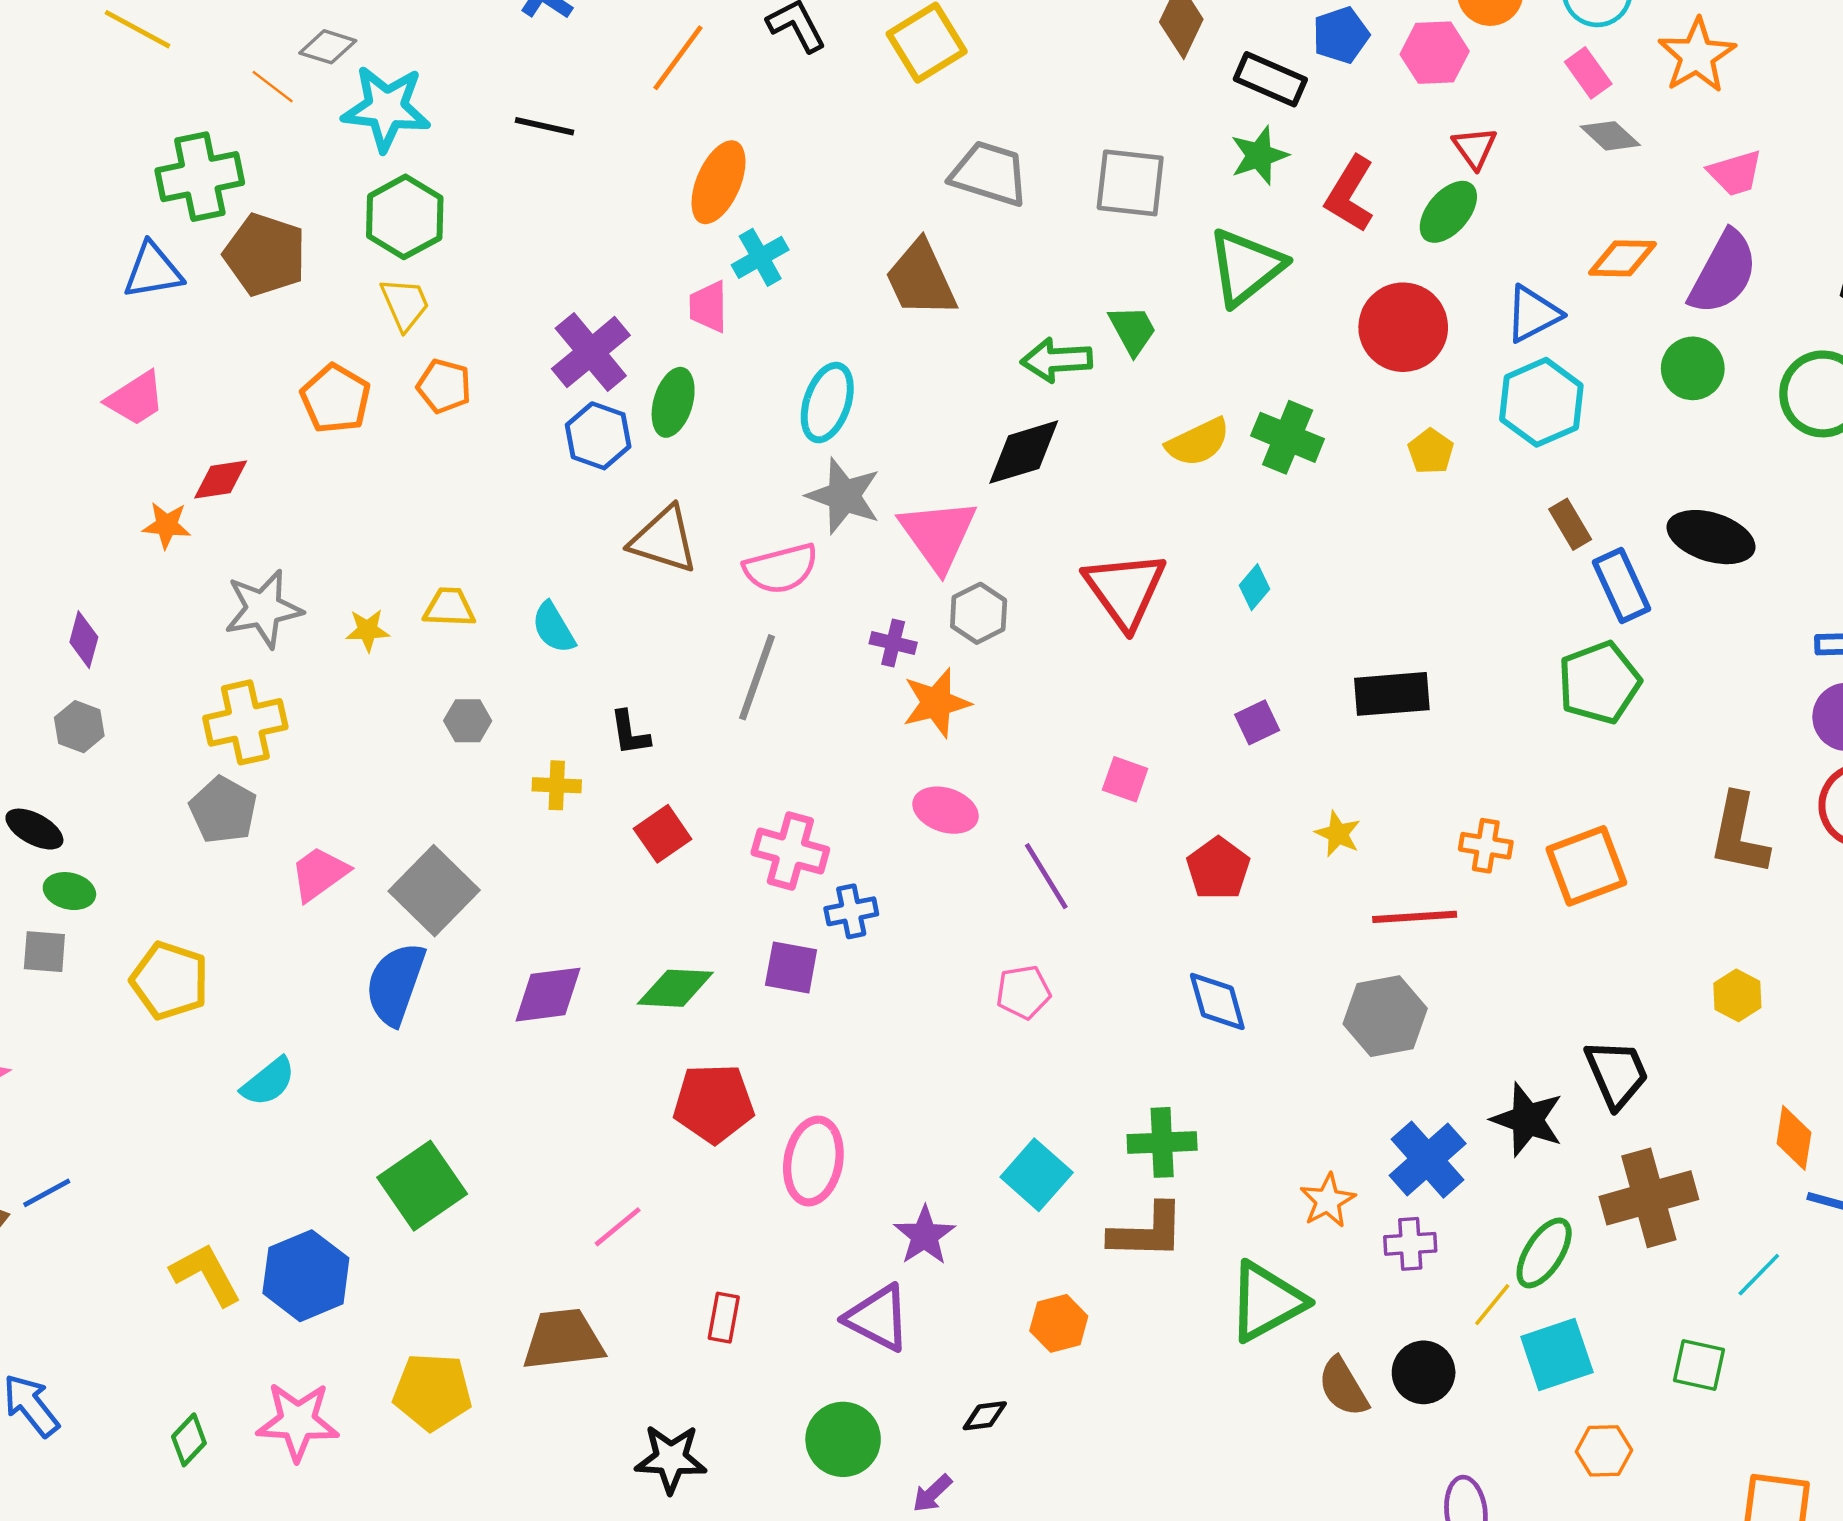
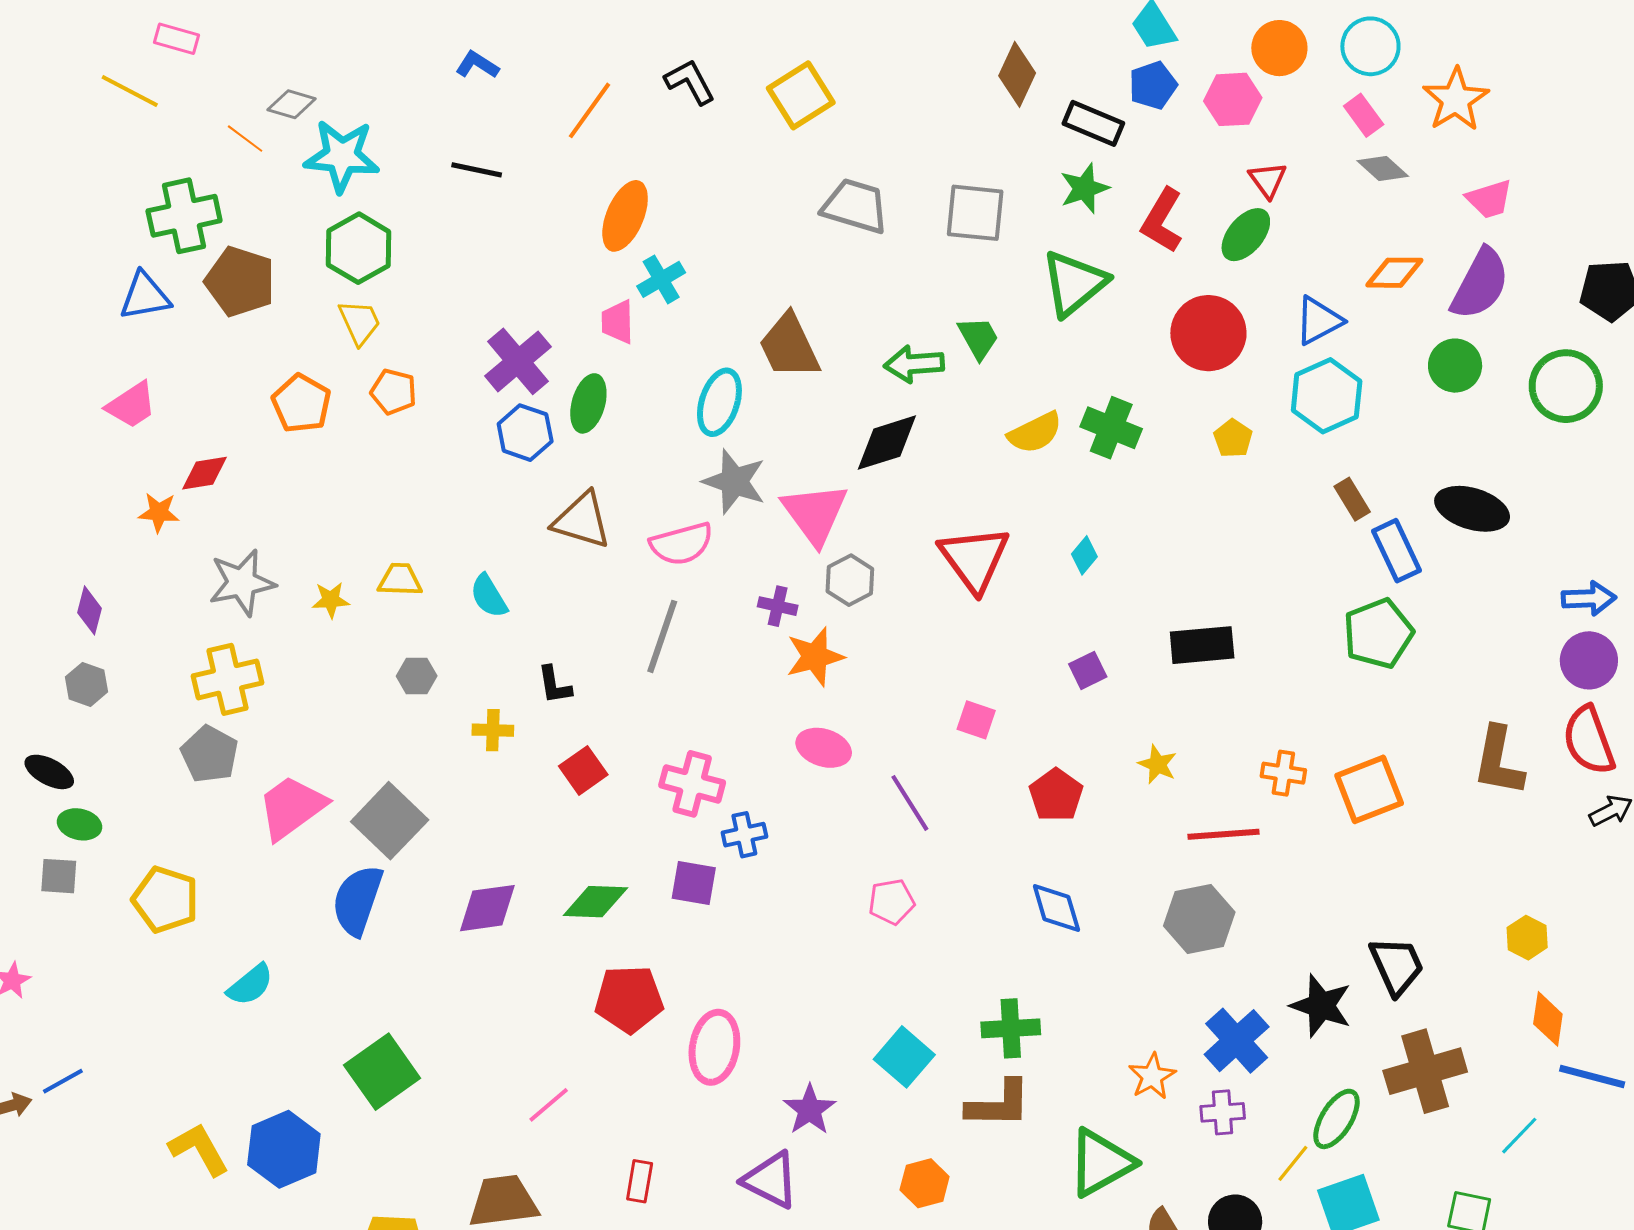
brown trapezoid: (921, 279) -> (789, 346), moved
pink trapezoid: (319, 874) -> (292, 807), size x1.4
yellow hexagon: (1737, 995) -> (1527, 938), moved

